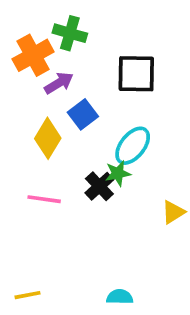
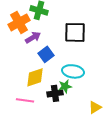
yellow diamond: (48, 138) -> (35, 77), moved, turned 40
cyan ellipse: (133, 146) -> (73, 71), turned 60
black cross: (99, 186) -> (55, 93), turned 35

